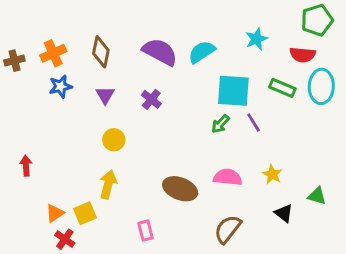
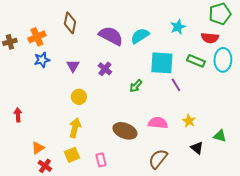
brown diamond: (101, 52) -> (70, 23), moved
green arrow: (220, 124) -> (136, 86), moved
yellow square: (85, 213) -> (72, 155), moved

